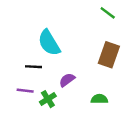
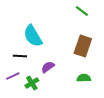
purple line: (25, 91) -> (13, 76), turned -32
green semicircle: (99, 99) -> (84, 78), moved

